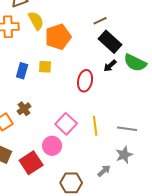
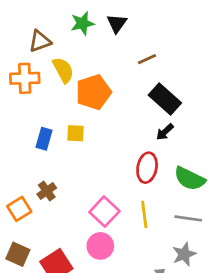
brown line: (100, 21) -> (147, 59), moved
green semicircle: (135, 63) -> (190, 179), moved
red ellipse: (85, 81) -> (147, 168), moved
pink circle: (52, 146) -> (100, 246), moved

